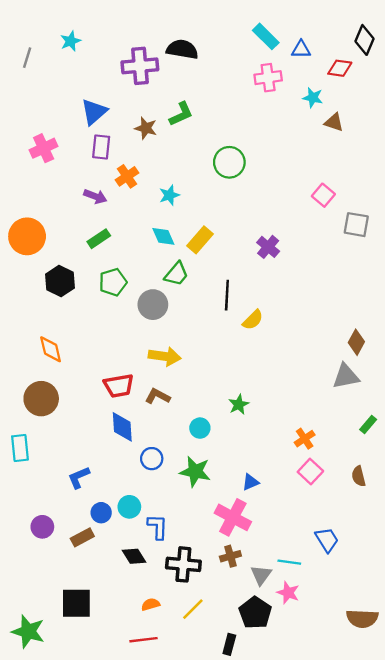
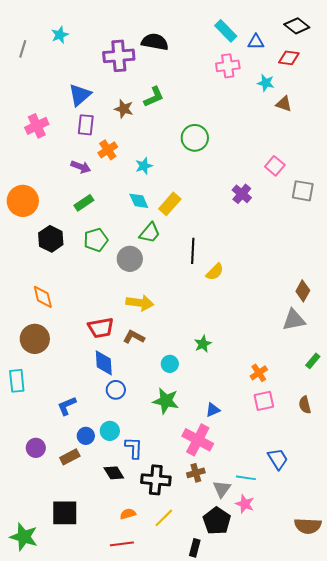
black diamond: (365, 40) -> (297, 26), moved, turned -75
purple cross: (268, 247) -> (242, 194), moved
blue circle: (152, 459) -> (116, 390), moved
pink square: (310, 472) -> (264, 401), turned 35

